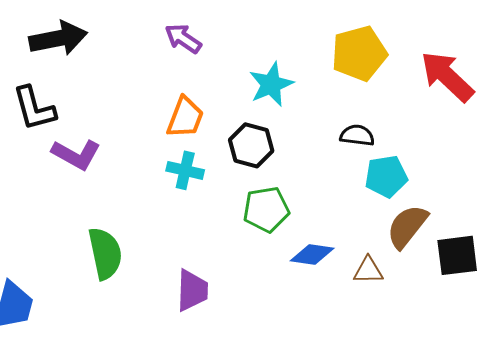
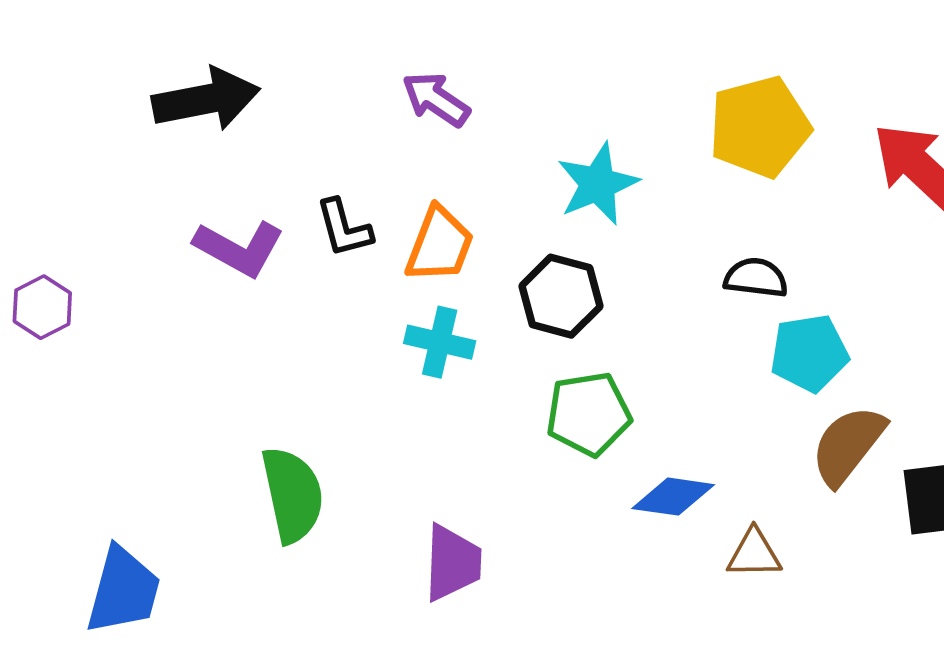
black L-shape: (34, 108) -> (344, 228), moved, size x0.7
purple L-shape: (76, 154) -> (239, 248), moved
brown triangle: (368, 270) -> (754, 554), moved

